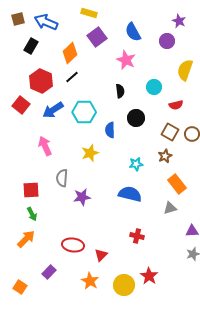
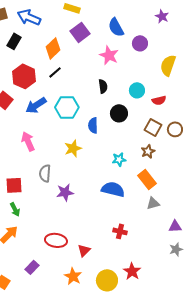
purple circle: (167, 41) -> (140, 43), moved
cyan circle: (154, 87) -> (137, 90), moved
orange rectangle: (177, 184) -> (147, 179), moved

